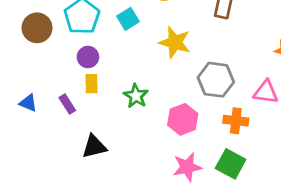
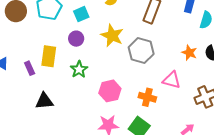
purple circle: (88, 57) -> (76, 39), moved
gray hexagon: (216, 80) -> (141, 51), moved
yellow rectangle: (91, 84) -> (49, 56), size x1.5

